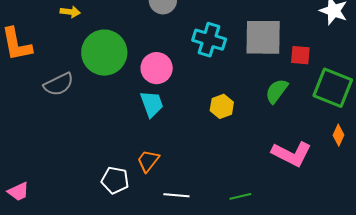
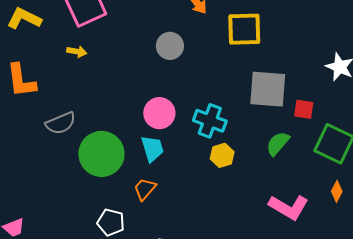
cyan cross: (209, 40) -> (210, 121), moved
green circle: (104, 53) -> (101, 154), moved
orange trapezoid: (148, 161) -> (145, 189), moved

